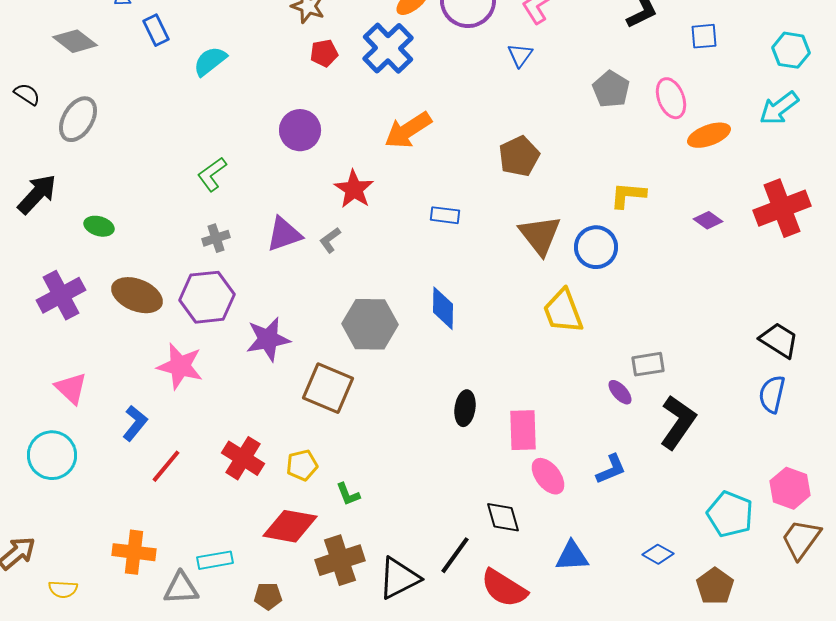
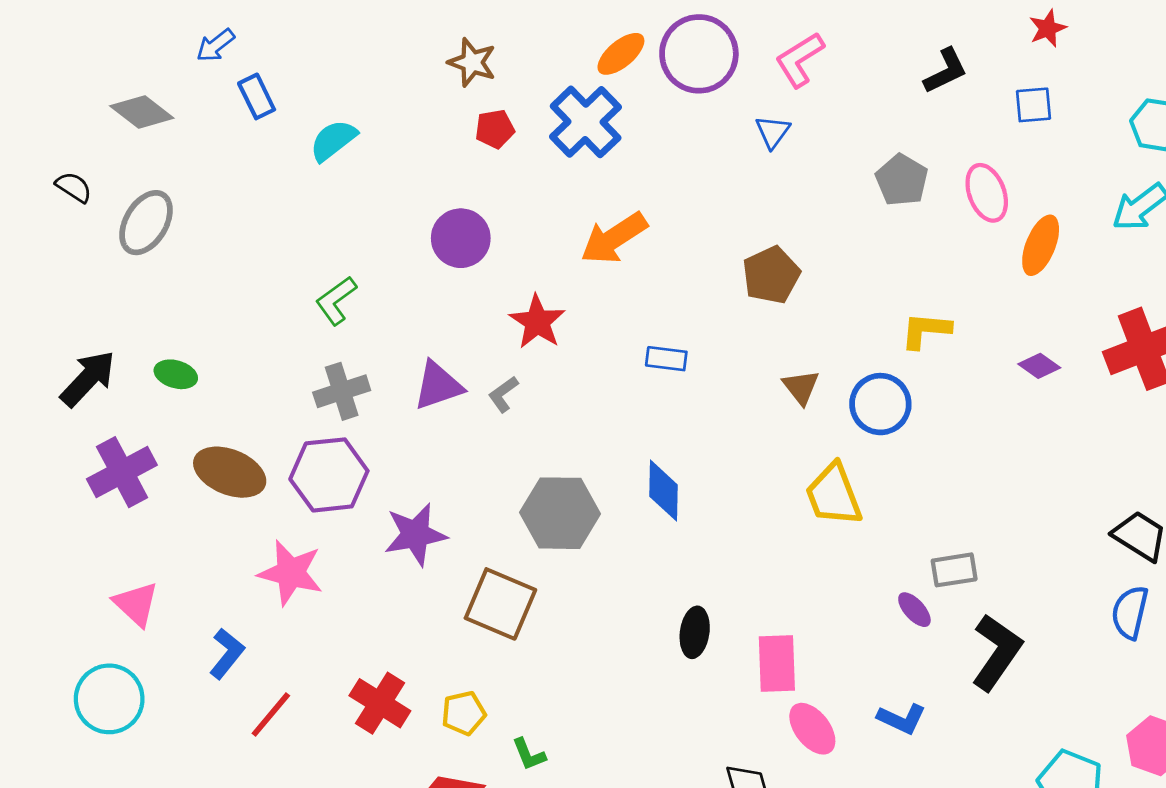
orange ellipse: (709, 135) -> (1041, 245), turned -48
black arrow: (37, 194) -> (88, 379), moved
brown triangle: (540, 235) -> (801, 387), size x0.6
gray cross: (216, 238) -> (342, 391), size x1.4
blue L-shape: (611, 469) -> (902, 719), turned 48

